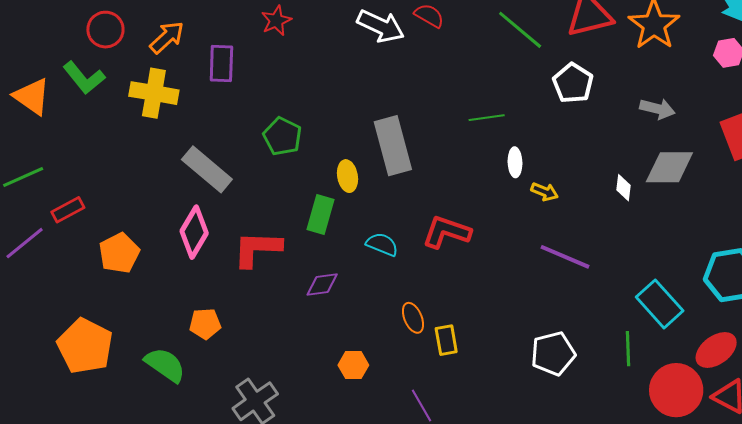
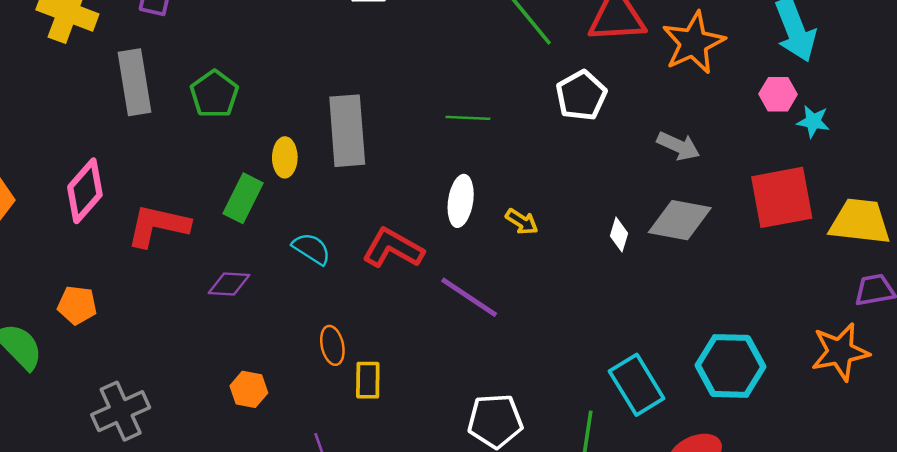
white ellipse: (515, 162) -> (461, 201), moved, size x1.4
gray rectangle: (207, 169) -> (134, 82), moved, turned 30
purple line: (565, 257) -> (469, 297), moved

